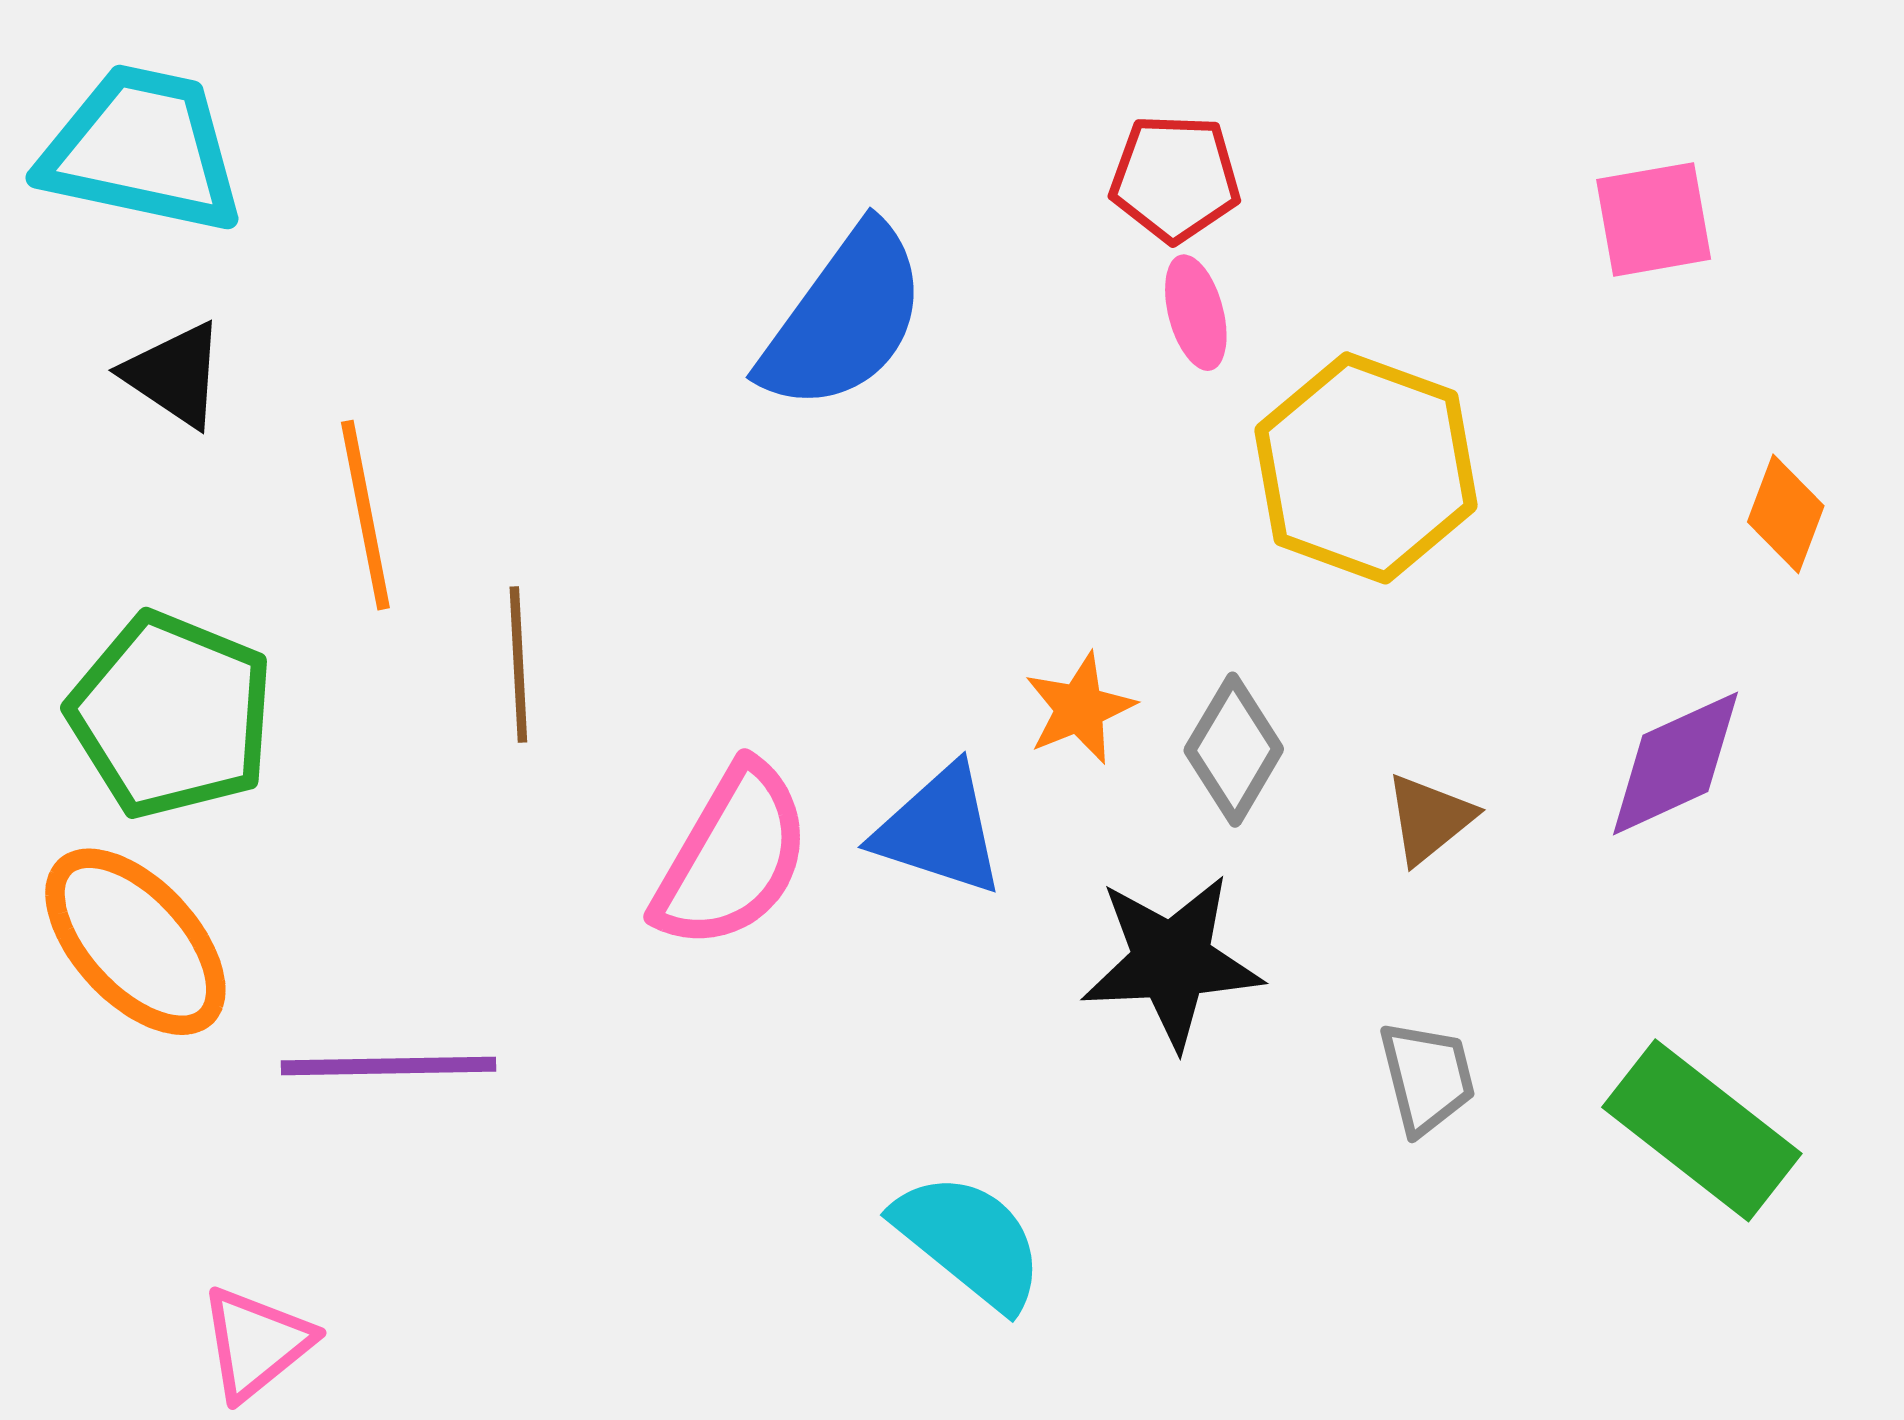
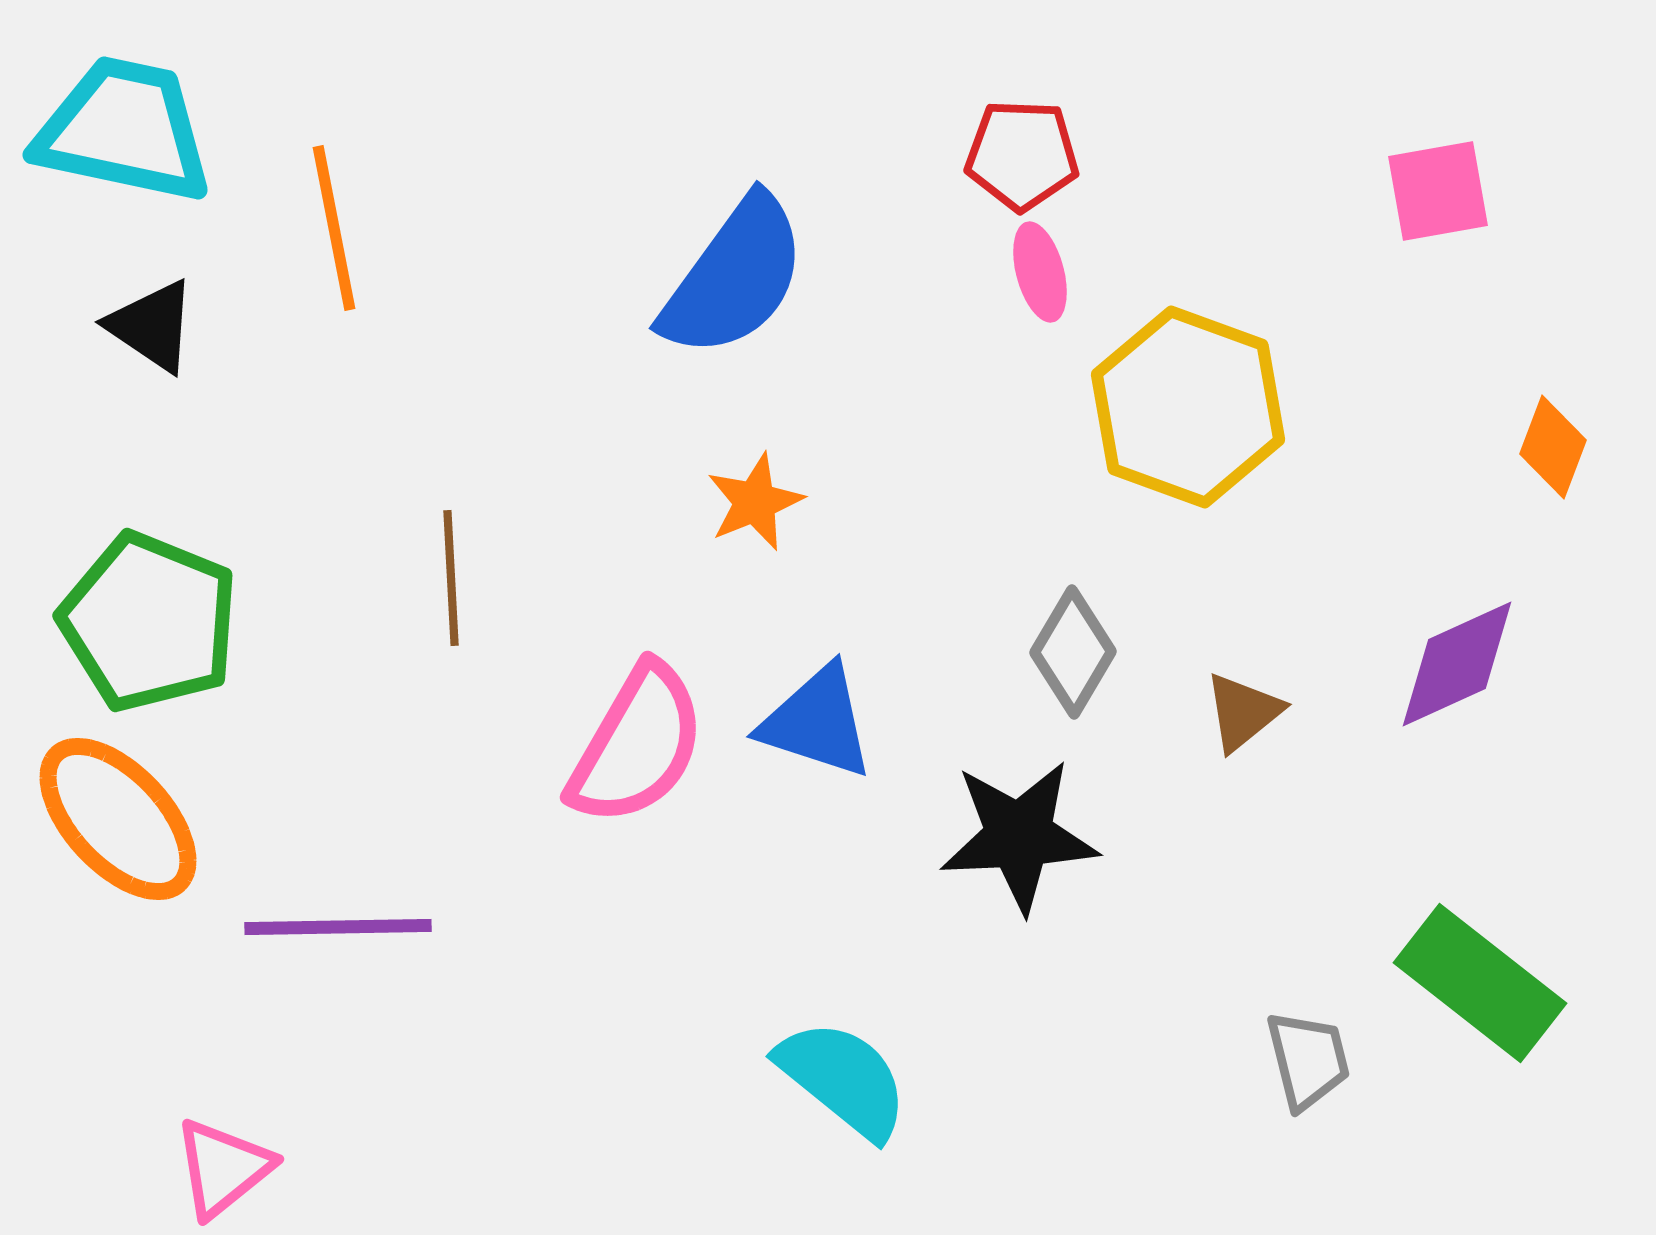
orange line: (365, 515) -> (334, 228), moved
orange star: (1080, 708) -> (755, 502), moved
gray trapezoid: (1427, 1077) -> (1308, 1060), moved

